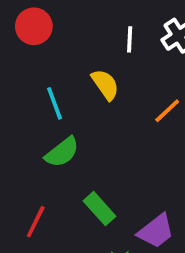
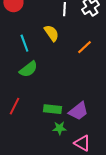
green rectangle: (100, 209) -> (52, 109), moved, turned -42

